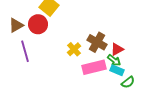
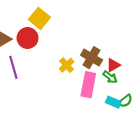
pink rectangle: (94, 67) -> (88, 85), turned -65
cyan rectangle: (117, 70) -> (113, 102), moved

